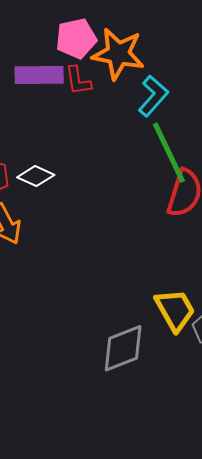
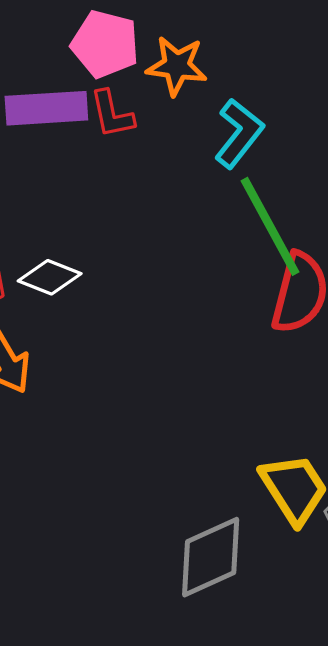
pink pentagon: (76, 38) -> (105, 44), turned 30
orange star: (118, 54) -> (177, 66), size x0.7

